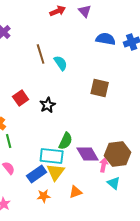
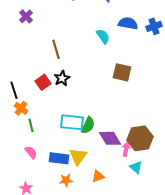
brown line: (41, 54) -> (56, 49), moved
cyan semicircle: (61, 63) -> (103, 36), moved
black star: (48, 105) -> (62, 78), moved
cyan rectangle: (52, 156) -> (72, 122), moved
blue rectangle: (37, 174) -> (59, 158), turned 42

